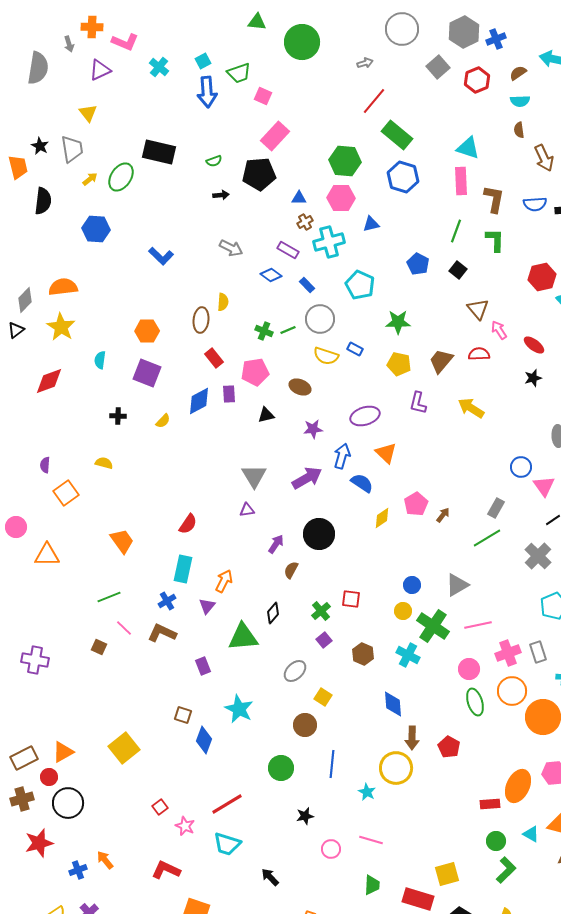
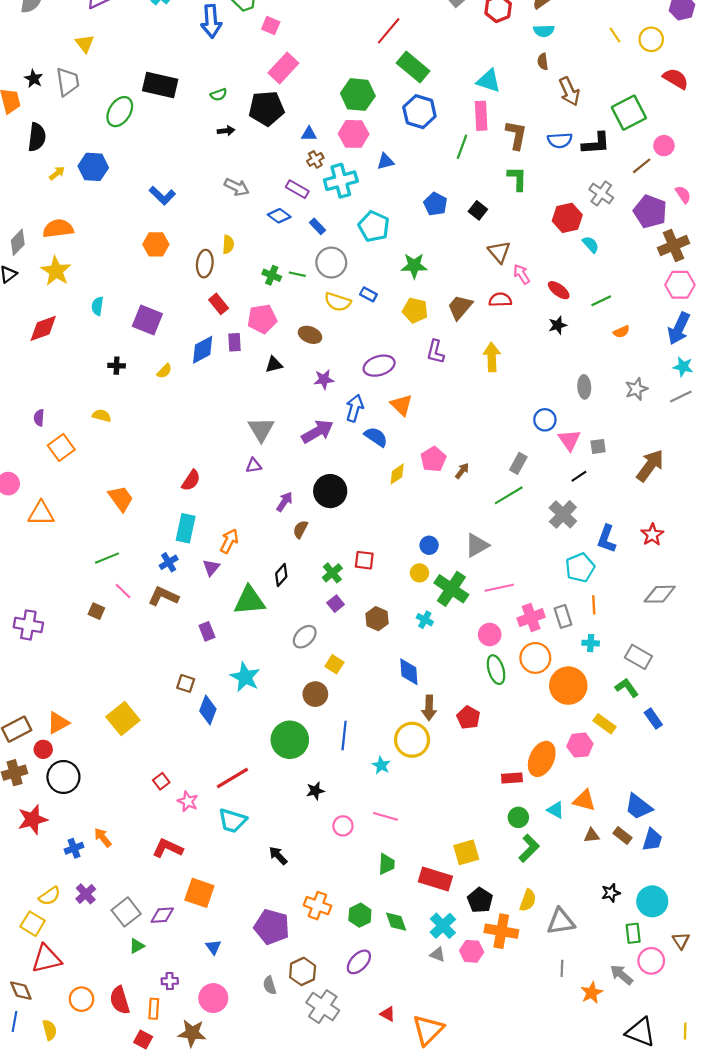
yellow arrow: (90, 179) -> (57, 173), moved
green line: (456, 231) -> (462, 147), moved
green line: (288, 330) -> (297, 274), turned 35
orange hexagon: (147, 331) -> (156, 244), moved
yellow arrow: (471, 408) -> (492, 357), turned 56
cyan cross: (408, 655) -> (425, 620), size x0.7
green circle: (281, 768) -> (290, 740), size x1.4

